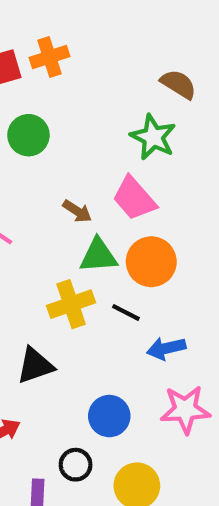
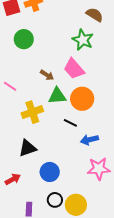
yellow cross: (71, 304) -> (32, 112), moved
blue circle: (109, 416) -> (50, 172), moved
black circle: (76, 465) -> (55, 200), moved

